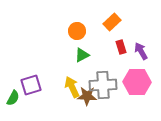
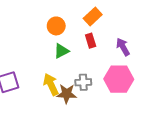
red rectangle: (121, 47) -> (91, 41), moved
gray cross: (103, 85) -> (83, 82), size x0.6

